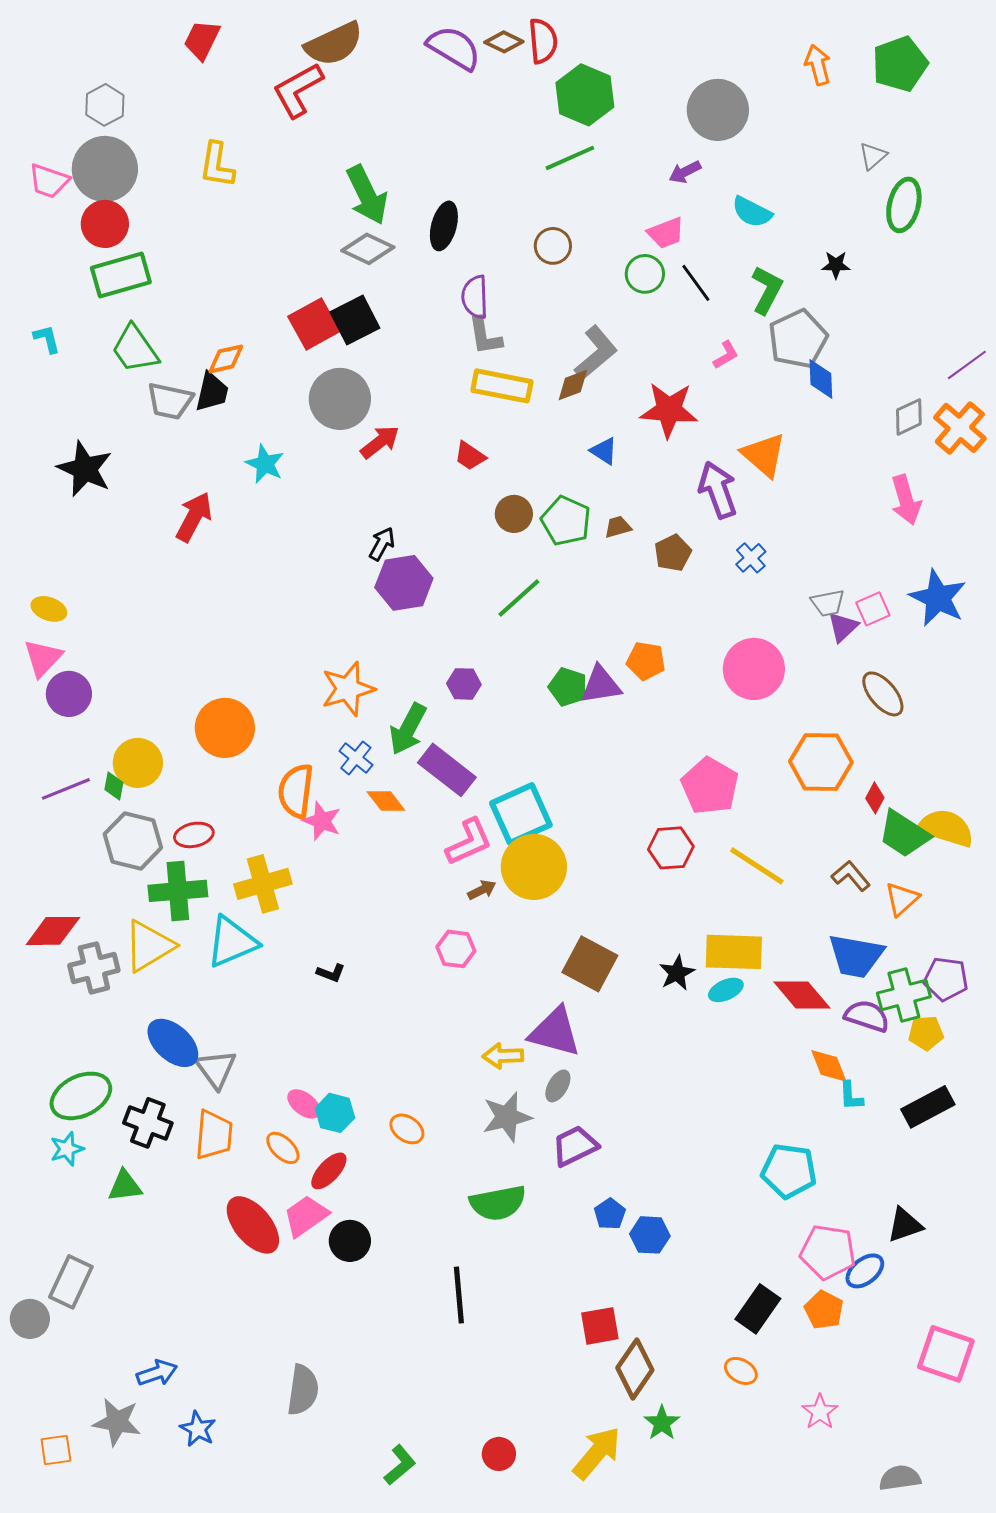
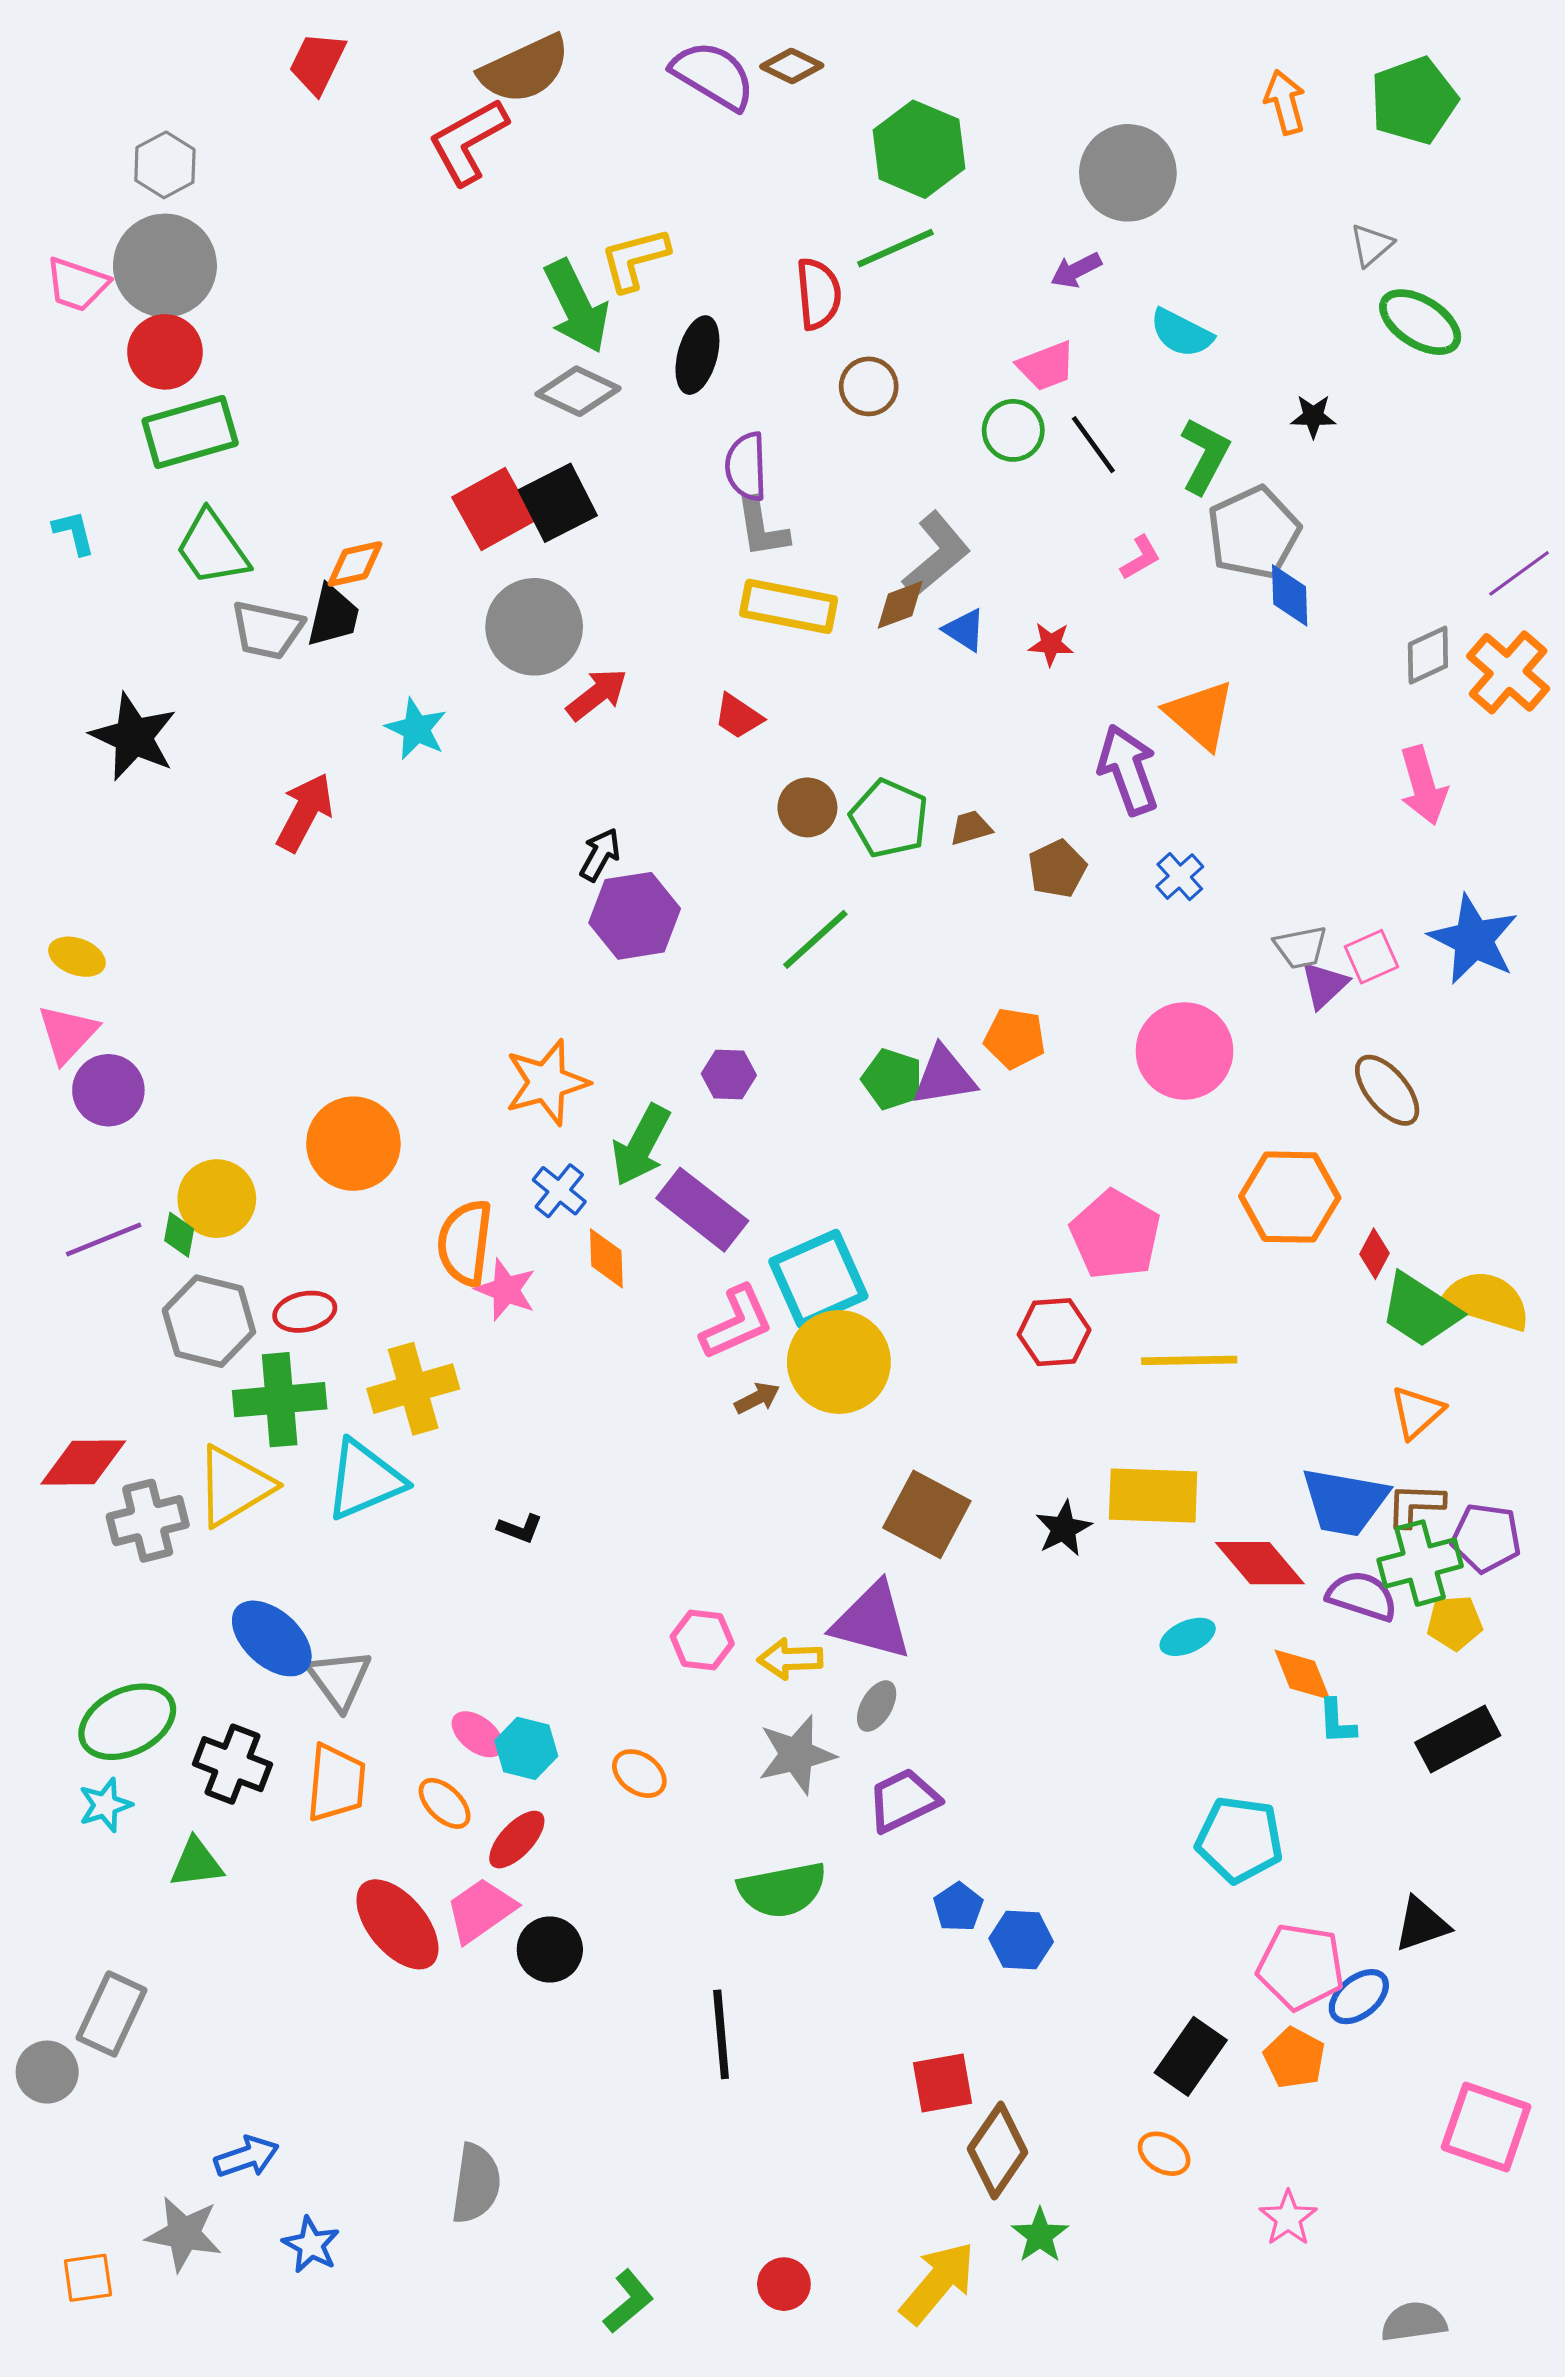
red semicircle: (543, 41) -> (818, 294), moved
yellow L-shape: (217, 165) -> (635, 259), moved, turned 66
green ellipse: (904, 205) -> (1420, 322), turned -72
red star: (669, 410) -> (1051, 644), size x0.5
blue triangle: (604, 451) -> (965, 630), moved
orange diamond: (386, 801) -> (606, 1258), turned 36
yellow line: (757, 866) -> (1189, 1360), turned -34
brown L-shape: (851, 876) -> (1415, 1505), moved, turned -48
pink hexagon: (456, 949) -> (702, 1640), moved
cyan ellipse: (726, 990) -> (1188, 1637), moved

